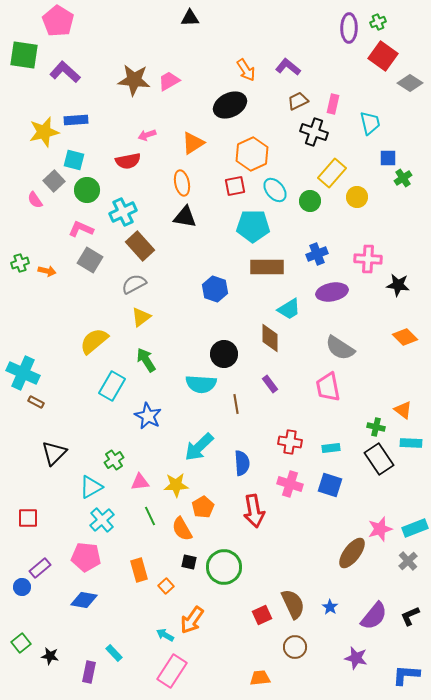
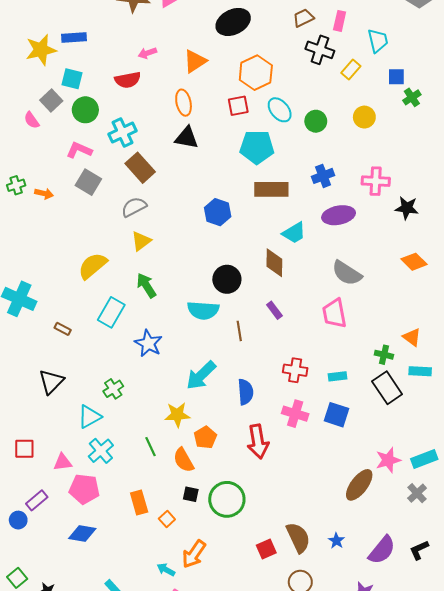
yellow rectangle: (332, 173) -> (351, 70), moved, size x0.7
brown rectangle: (36, 402) -> (63, 329), moved
pink triangle: (140, 482) -> (63, 462), moved

